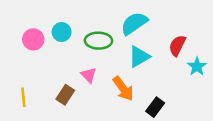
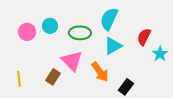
cyan semicircle: (134, 23) -> (109, 19), turned -30
pink triangle: (89, 75) -> (72, 61), size x1.6

